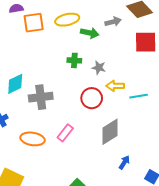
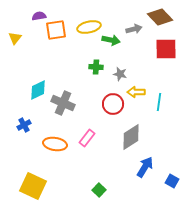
cyan line: (139, 96) -> (159, 102), turned -72
gray cross: (41, 97) -> (63, 103), turned 30
blue arrow: (124, 162) -> (145, 167), size x1.5

